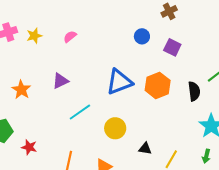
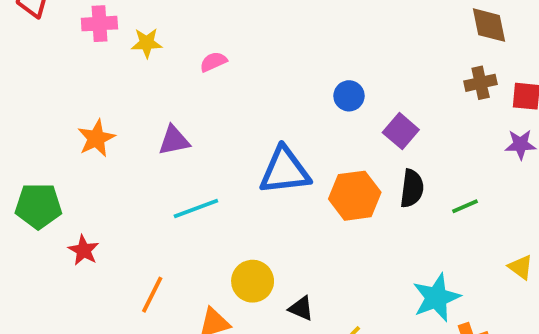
brown cross: (169, 11) -> (481, 83), moved
black semicircle: (194, 91) -> (412, 188), moved
yellow circle: (115, 128) -> (253, 281), moved

